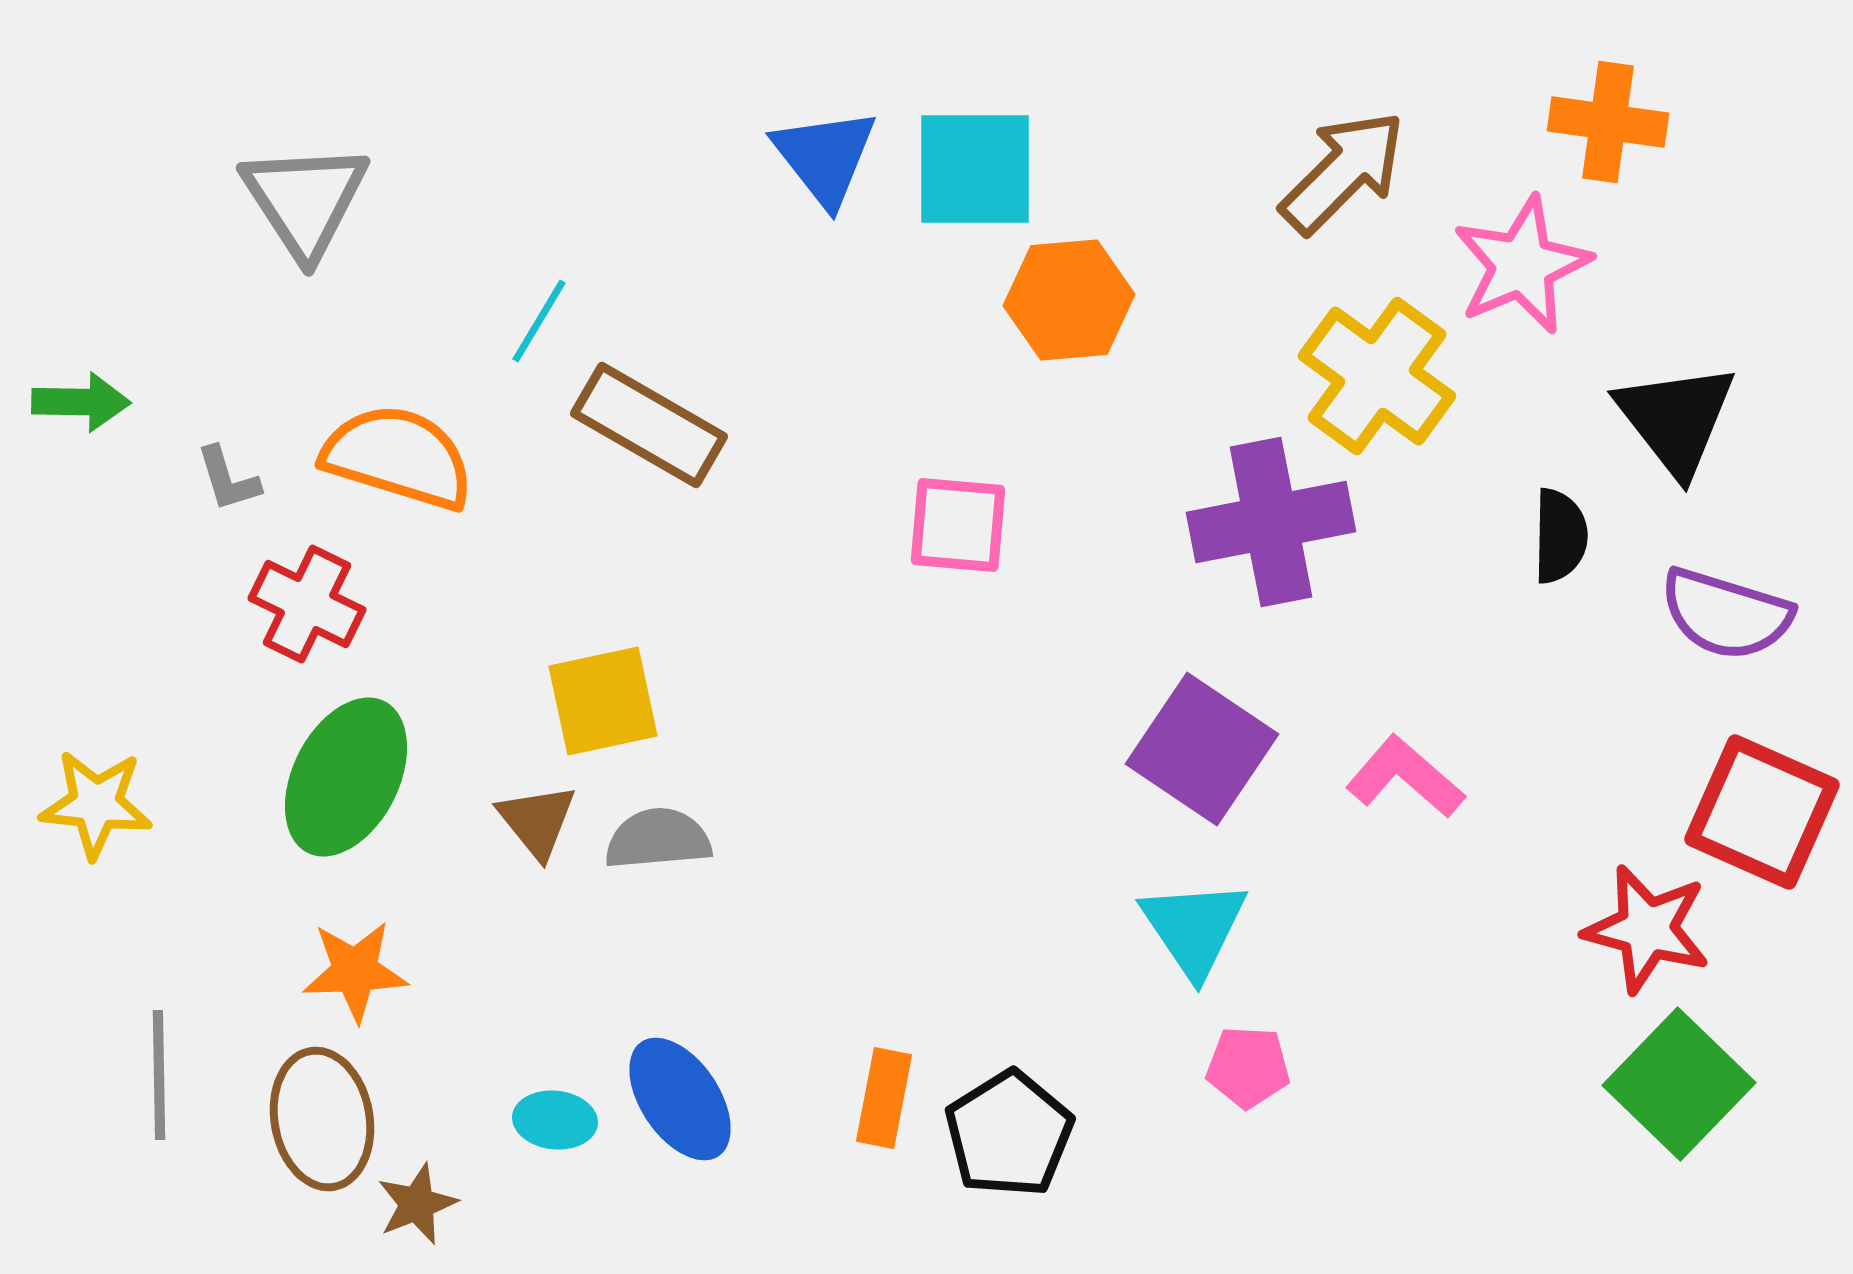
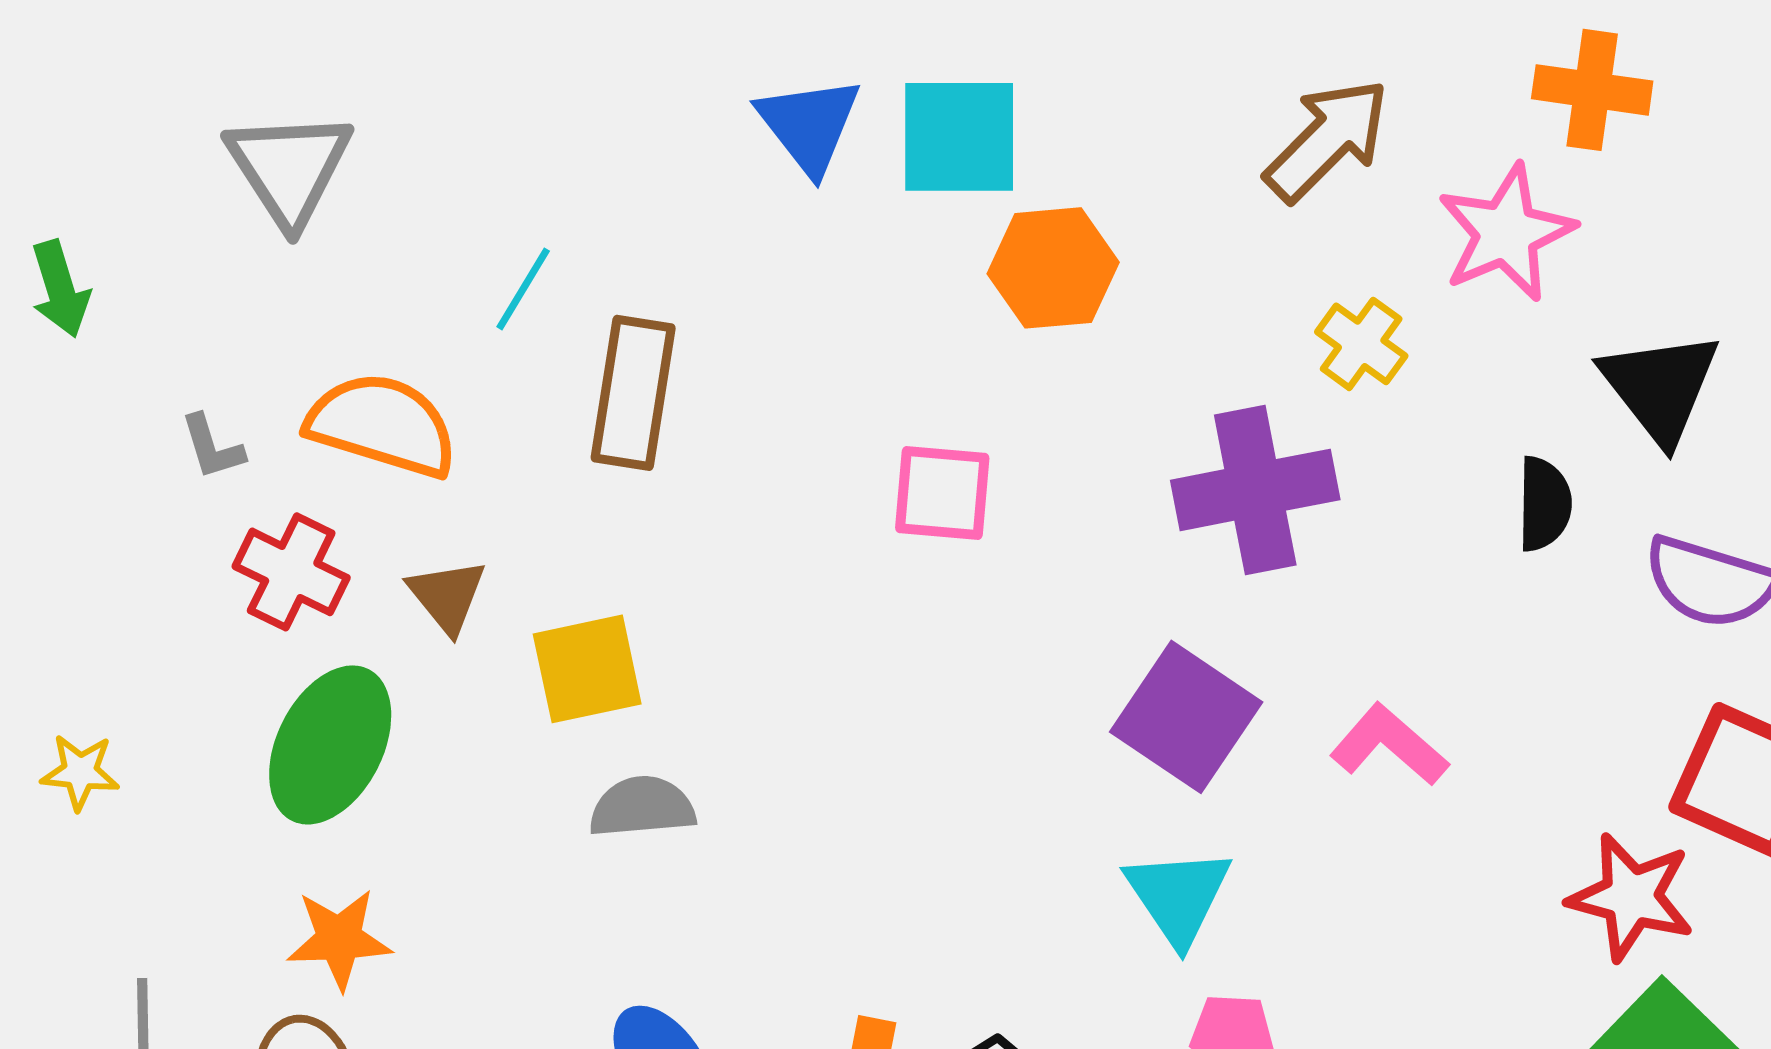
yellow cross: (1377, 376) -> (1361, 344), size x0.6
green arrow: (81, 402) -> (60, 289), moved, turned 72
brown rectangle: (649, 425) -> (633, 393), turned 69
yellow star: (96, 804) -> (80, 772), size x0.7
brown triangle: (537, 821) -> (447, 596), moved

